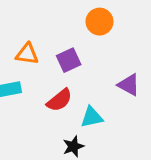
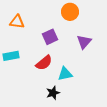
orange triangle: (27, 54) -> (17, 22), moved
purple triangle: (129, 85) -> (84, 42), moved, turned 42

